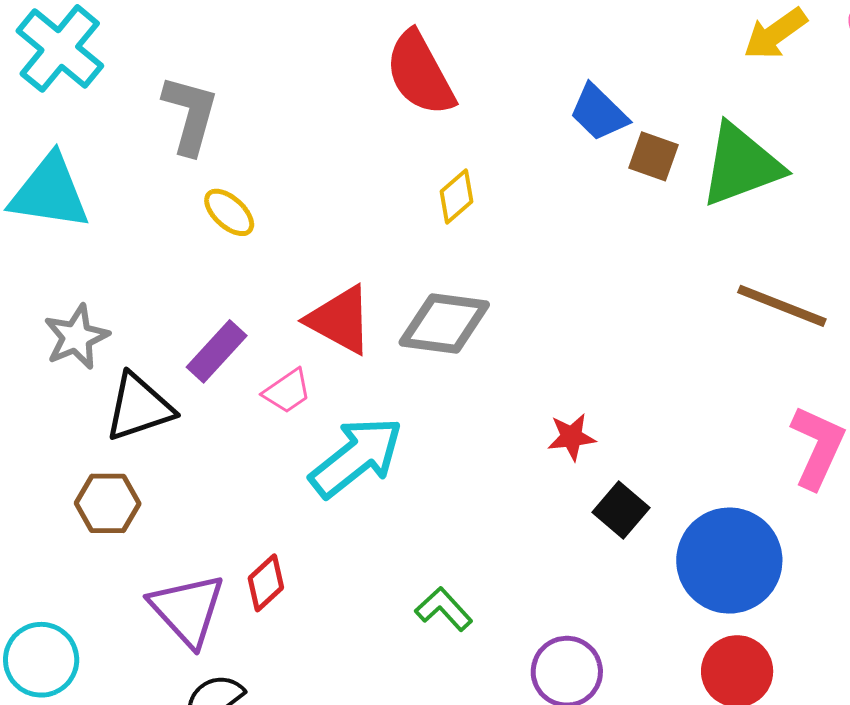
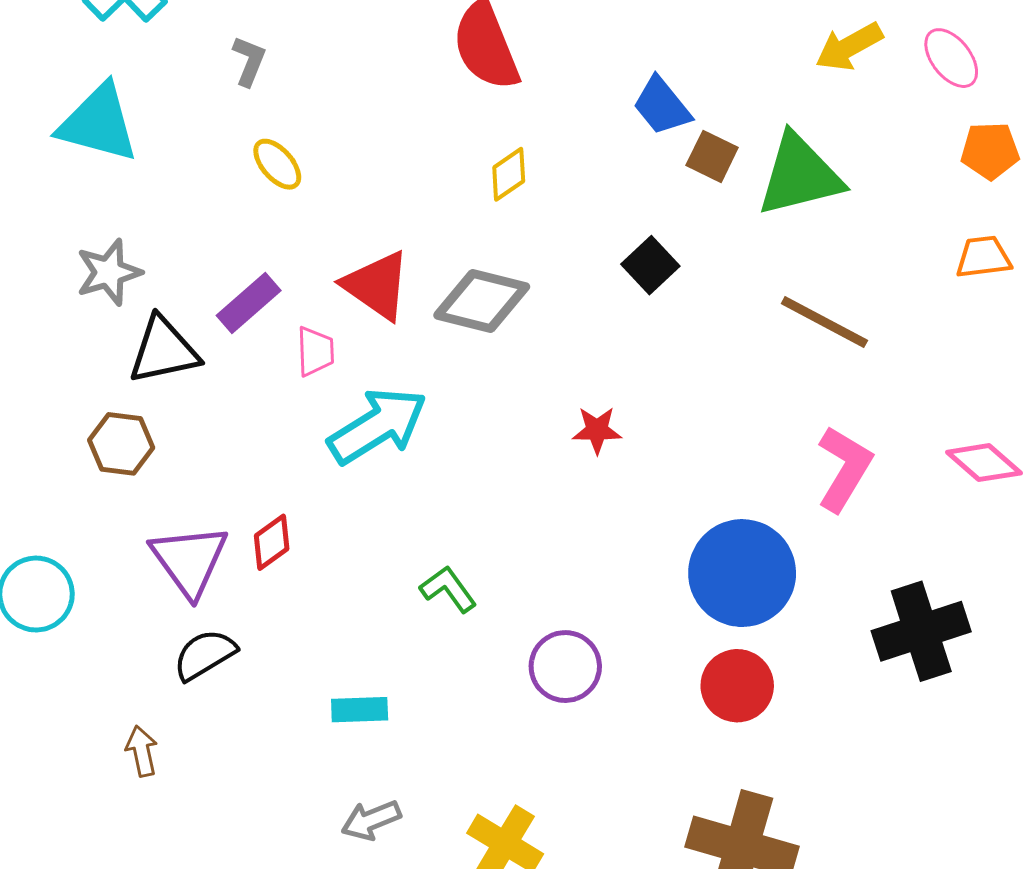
gray L-shape: (190, 115) -> (249, 61), size x0.6
pink trapezoid: (287, 391) -> (315, 351), turned -64
black square: (621, 510) -> (650, 265), moved

